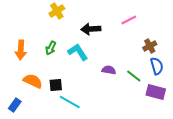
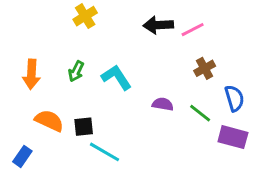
black arrow: (91, 29) -> (158, 25), moved
brown cross: (150, 46) -> (205, 68), moved

